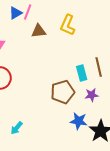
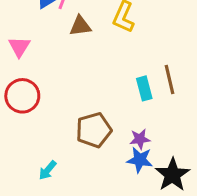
brown pentagon: (63, 92) -> (94, 130), moved
purple star: (92, 95) -> (140, 139), moved

